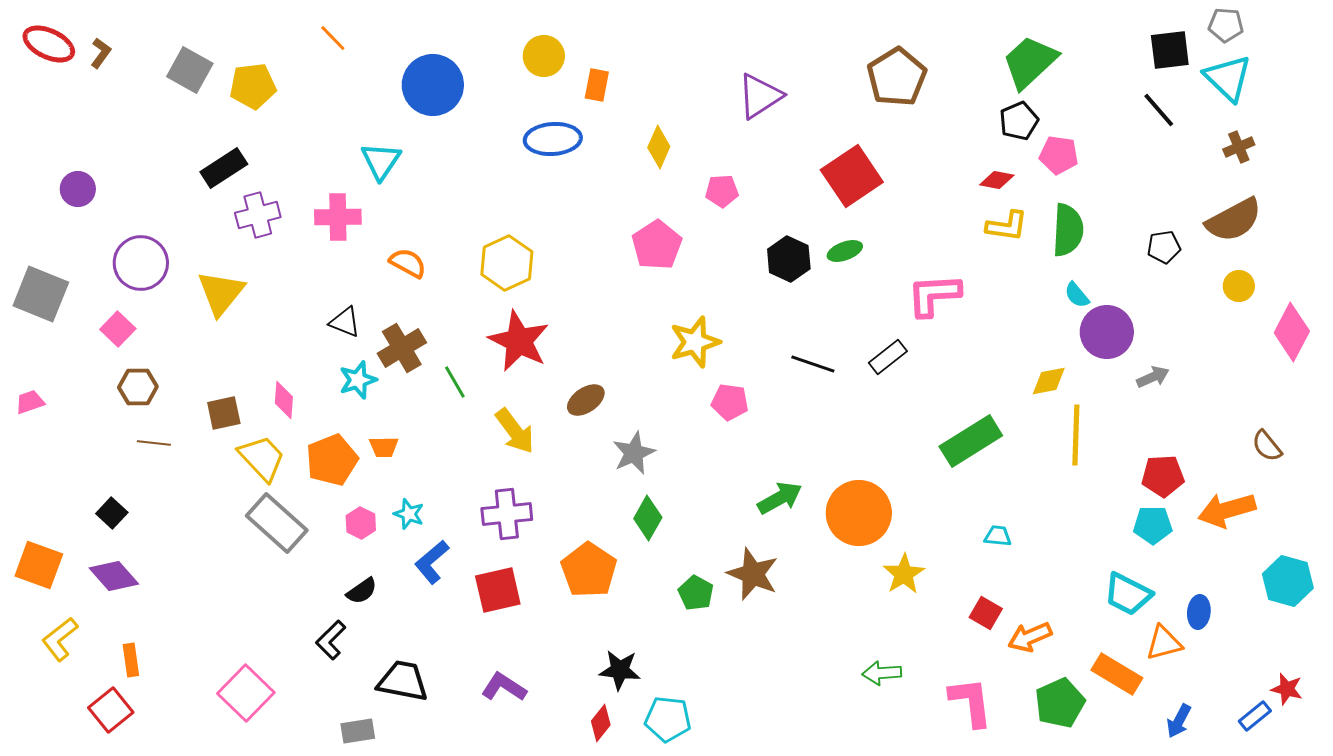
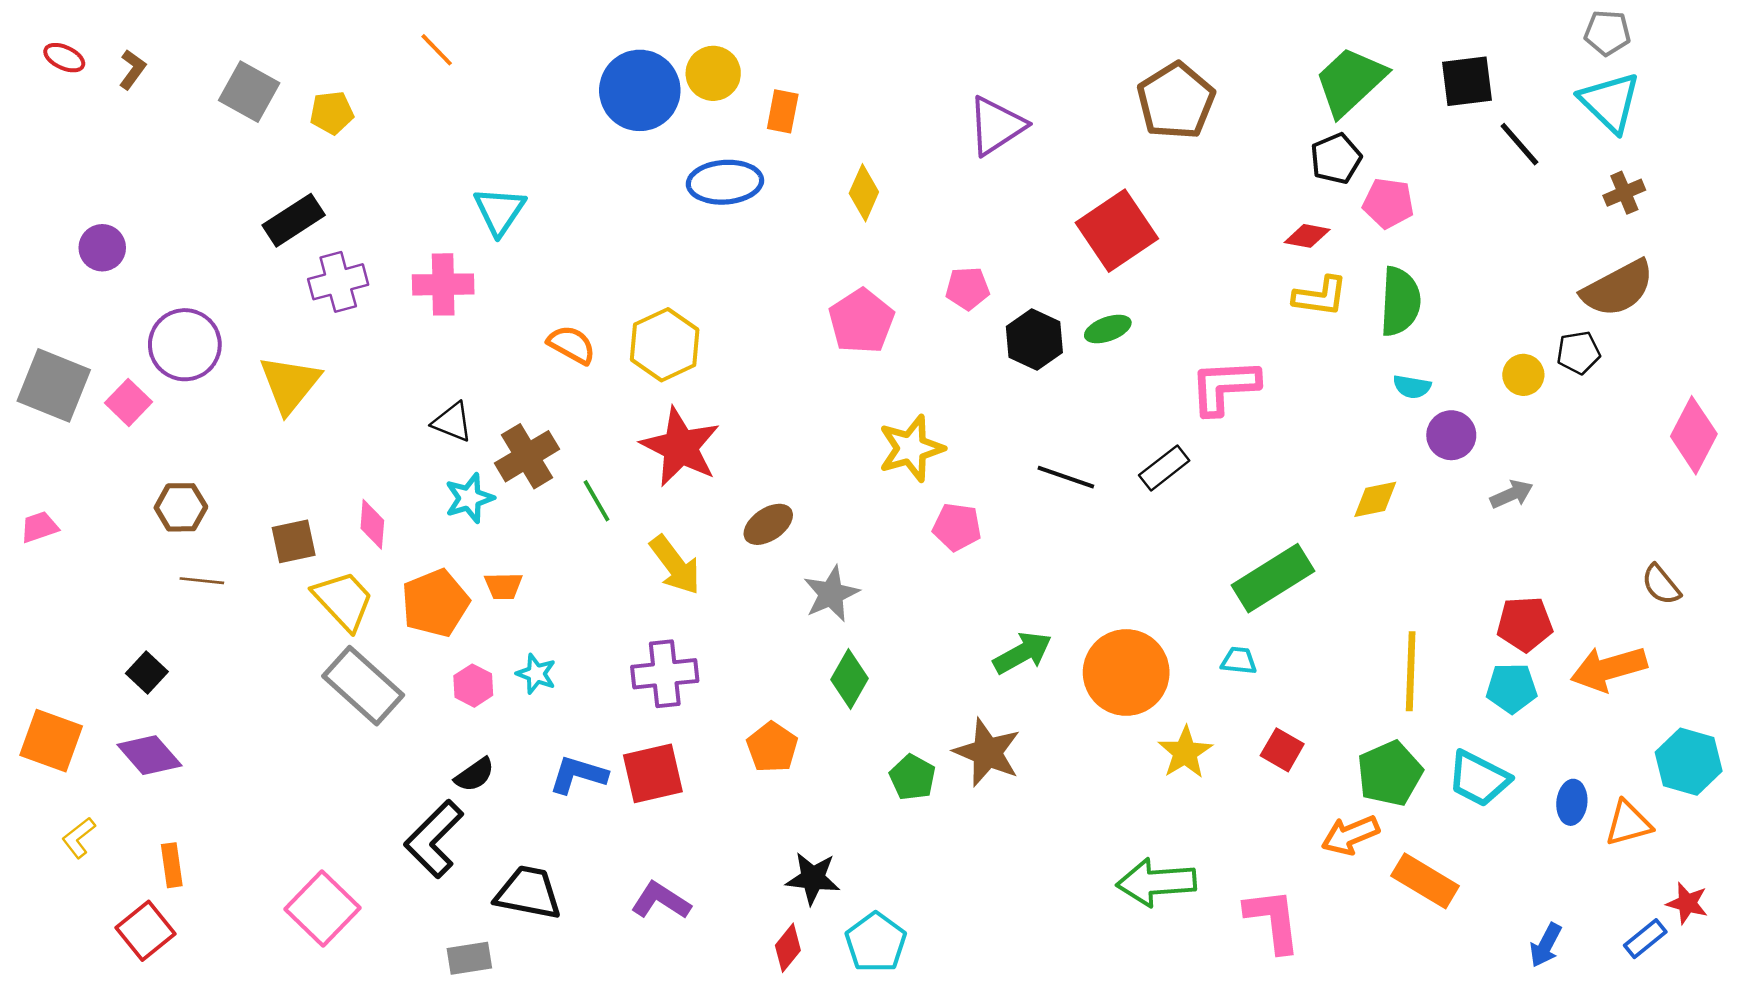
red ellipse: (49, 44) -> (64, 58), size x0.6
black square: (1170, 50) -> (1467, 81), moved
blue circle: (433, 85) -> (640, 90), moved
yellow pentagon: (253, 86) -> (332, 113), size x0.7
pink pentagon: (722, 191) -> (968, 288), moved
black pentagon: (1164, 247) -> (1578, 353), moved
orange semicircle: (408, 263) -> (572, 345), moved
yellow circle: (1239, 286) -> (1523, 375), moved
cyan semicircle: (1077, 295) -> (1412, 387), turned -40
pink square: (118, 329) -> (128, 402), moved
purple circle: (1107, 332) -> (1451, 435), size x0.7
yellow line: (1076, 435) -> (1411, 671), moved
cyan trapezoid: (998, 536) -> (1239, 661), moved
blue L-shape: (432, 562) -> (578, 775), moved, turned 57
orange pentagon: (589, 570) -> (772, 747), size x0.7
red square: (986, 613) -> (1282, 750), moved
yellow L-shape: (60, 639) -> (79, 838), size x0.7
black L-shape: (331, 640) -> (434, 839), size x1.5
orange triangle: (1164, 643) -> (1628, 823), moved
green arrow: (882, 673) -> (1156, 882), size x1.5
orange rectangle: (1117, 674) -> (1425, 881), moved
green pentagon: (1060, 703) -> (1390, 773), moved
cyan pentagon: (668, 719) -> (876, 943), turned 30

